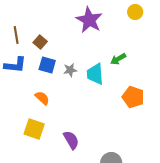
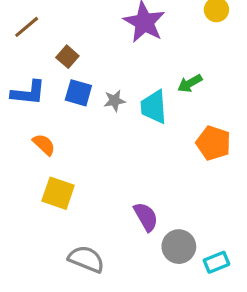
brown line: (16, 35) -> (27, 27), moved, turned 60
orange semicircle: (42, 98) -> (44, 145), moved
purple semicircle: (71, 140) -> (146, 217), moved

